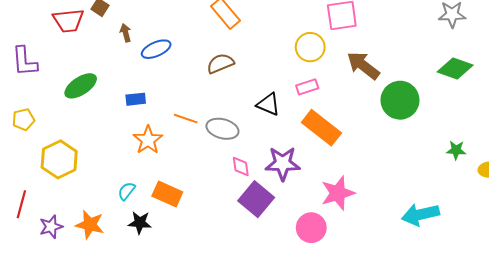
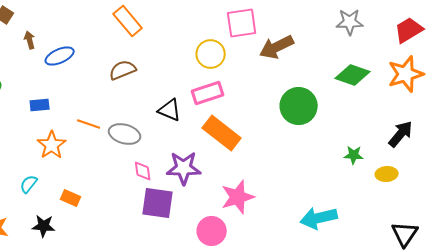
brown arrow: (363, 65) -> (277, 47), moved, turned -64
pink rectangle: (307, 87) -> (208, 93), size x1.4
cyan semicircle: (127, 191) -> (29, 184), moved
orange rectangle: (167, 194) -> (71, 198), size x0.7
purple square: (256, 199) -> (158, 203), turned -32

